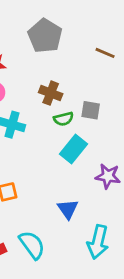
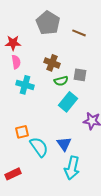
brown line: (105, 53) -> (79, 33), moved
cyan arrow: (98, 242) -> (72, 168), moved
cyan semicircle: (32, 245) -> (39, 147), moved

